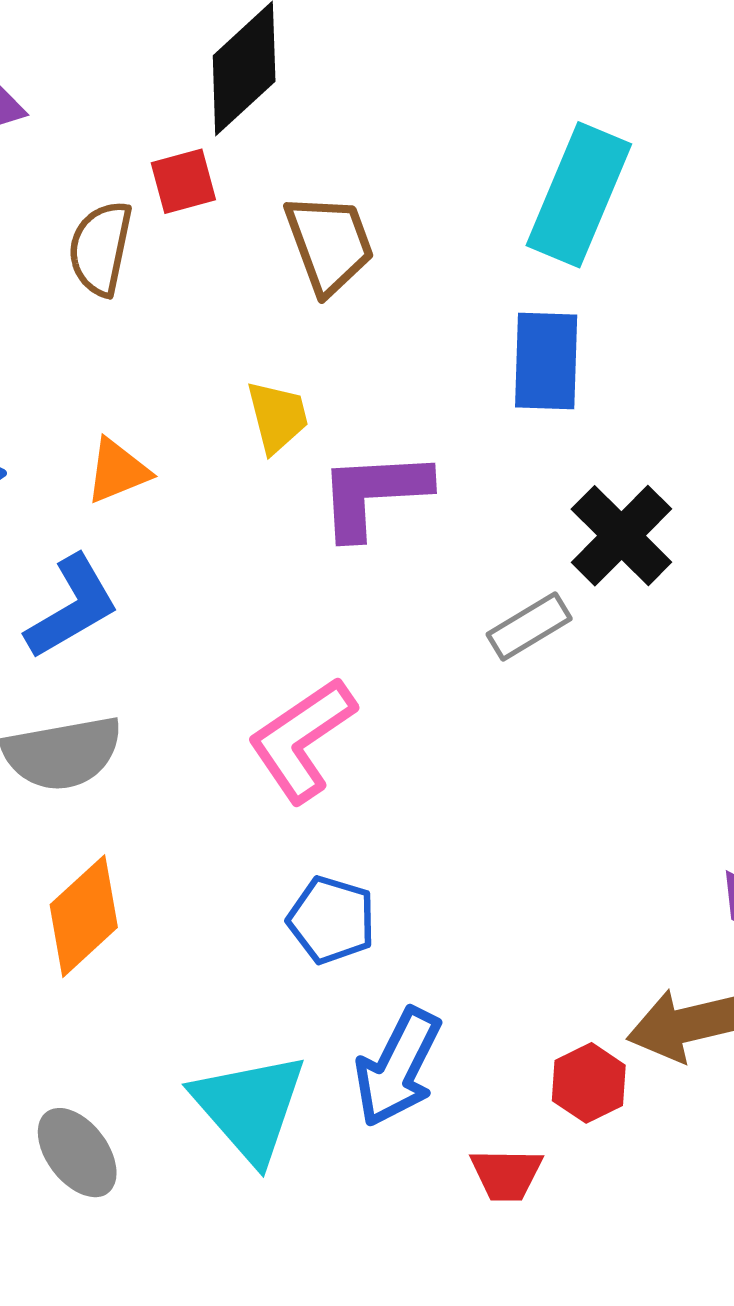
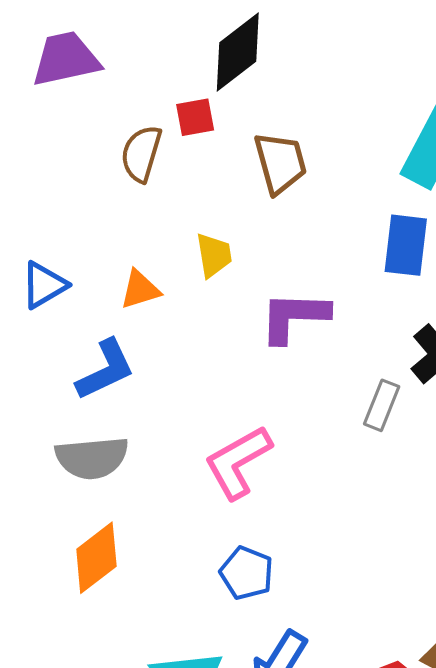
yellow trapezoid: (277, 417) -> (214, 255), moved
gray rectangle: (529, 626) -> (382, 405), turned -42

